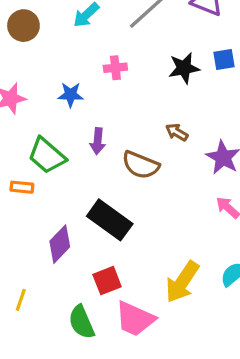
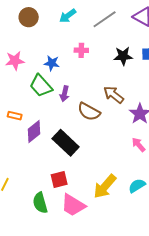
brown arrow: (177, 132) -> (114, 95), size x1.5
green trapezoid: (47, 156) -> (41, 86), moved
purple diamond: (60, 244) -> (34, 131), moved

